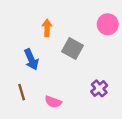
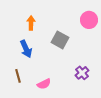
orange arrow: (47, 28) -> (31, 23), moved
pink semicircle: (53, 102) -> (44, 84), turned -48

